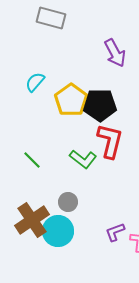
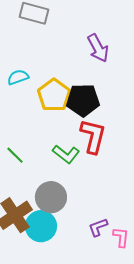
cyan semicircle: (35, 82) -> (18, 77), turned 30
gray circle: (68, 202) -> (51, 197), size x1.6

